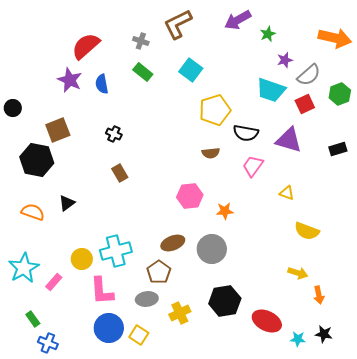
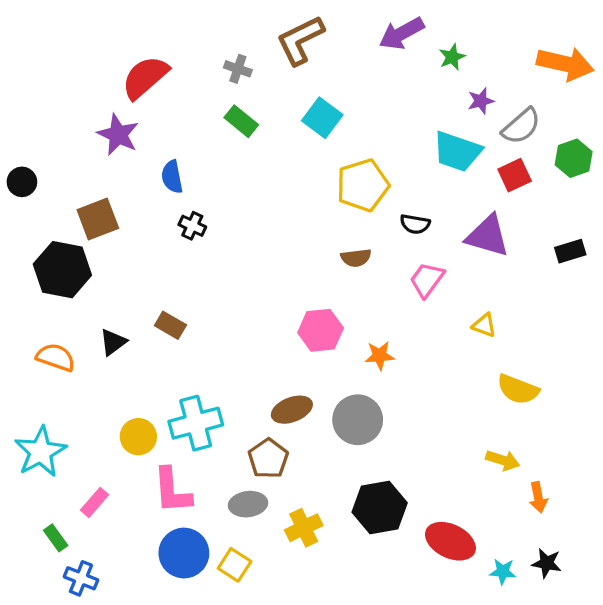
blue semicircle: (102, 84) -> (172, 177), moved
black semicircle: (246, 133) -> (415, 224), size x0.7
brown rectangle: (120, 173) -> (170, 325), moved, turned -30
pink rectangle: (54, 282) -> (94, 502), moved

